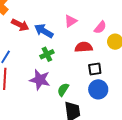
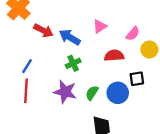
black square: (95, 69) -> (137, 79), moved
blue circle: (98, 89) -> (118, 93), moved
green semicircle: (63, 90) -> (92, 93), moved

